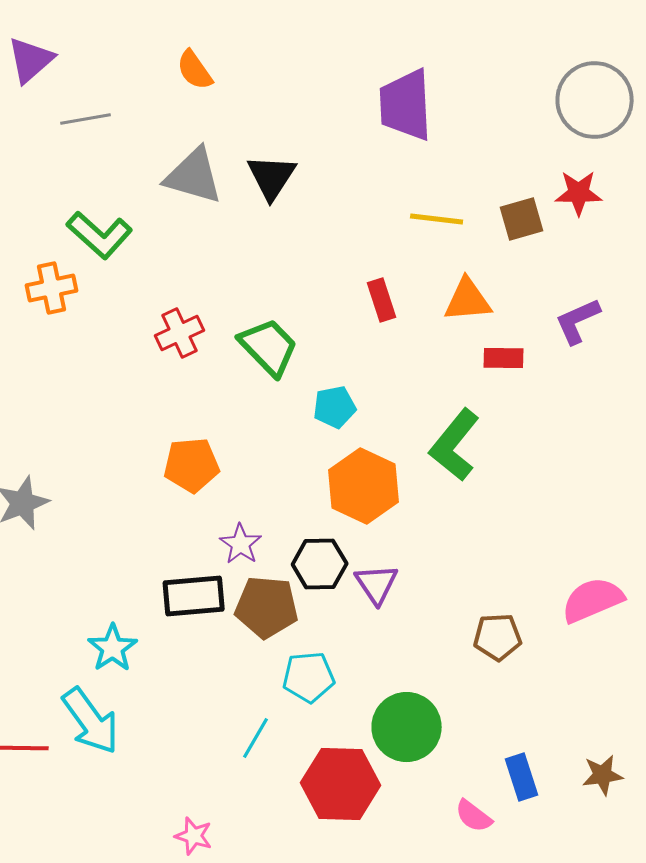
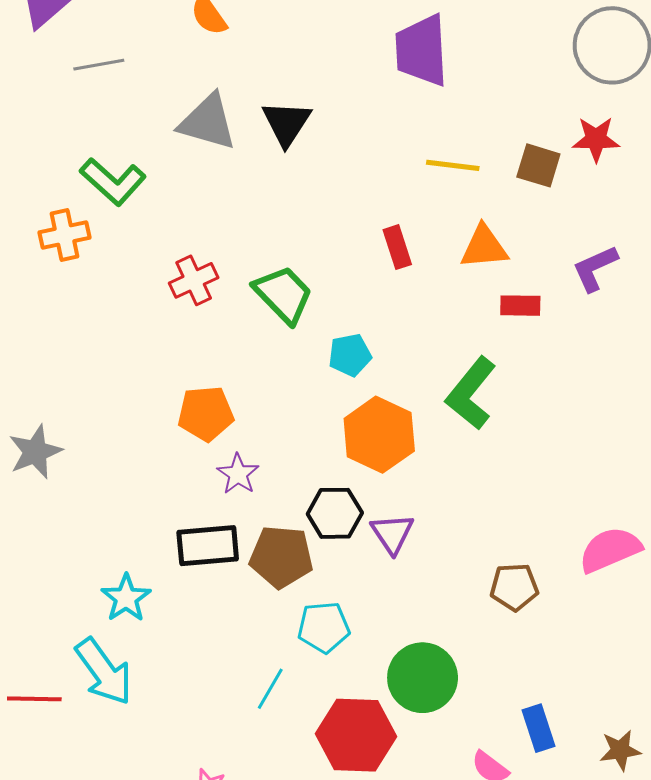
brown square: (522, 219) -> (538, 165), turned 33
purple star: (241, 544) -> (238, 474), moved
brown star: (603, 775) -> (620, 750), moved

